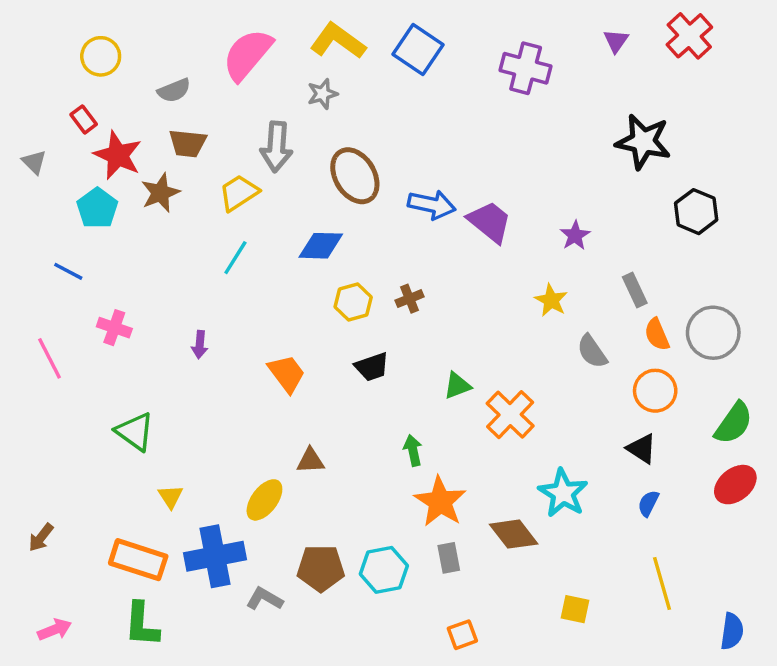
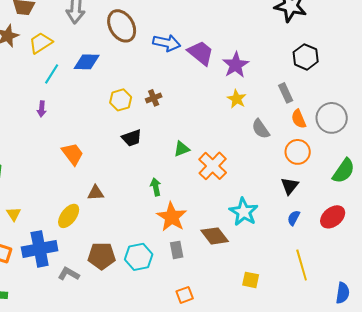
yellow trapezoid: (239, 193) -> (41, 43), moved
black hexagon: (696, 212) -> (306, 57), moved
purple star: (575, 235) -> (236, 65), moved, size x1.5
blue diamond: (321, 246) -> (87, 62), moved
purple arrow: (200, 345) -> (42, 109), moved
orange trapezoid: (287, 374) -> (73, 154), moved
black triangle: (642, 449) -> (290, 186), turned 36
red ellipse: (735, 485) -> (333, 217), moved

